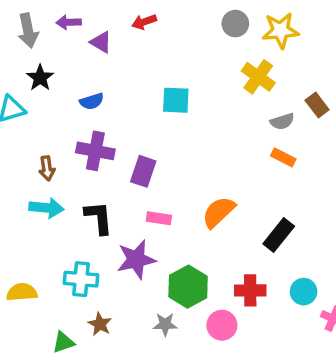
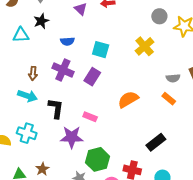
yellow cross: (258, 77) -> (145, 46), moved
cyan square: (176, 100) -> (101, 50), moved
purple rectangle: (143, 171) -> (92, 77), moved
orange semicircle: (219, 212) -> (128, 99), moved
cyan cross: (81, 279) -> (27, 133), moved

